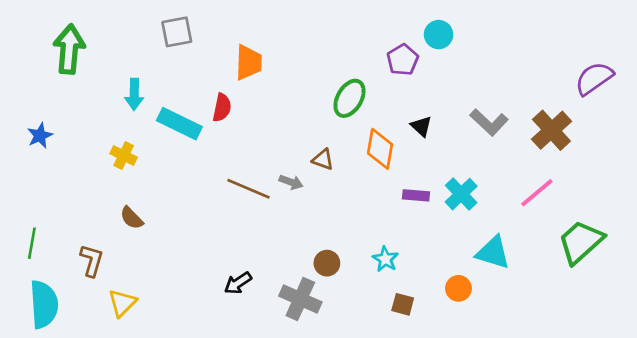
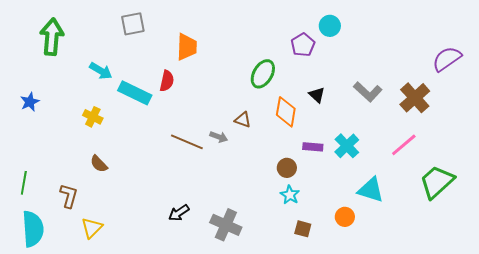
cyan arrow: (134, 94) -> (101, 71), turned -60
brown circle: (327, 263) -> (287, 168), moved

